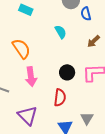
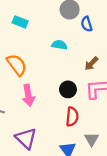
cyan semicircle: (61, 32) -> (59, 45), turned -48
brown arrow: (94, 41) -> (91, 64), moved
red semicircle: (60, 98) -> (72, 117), moved

